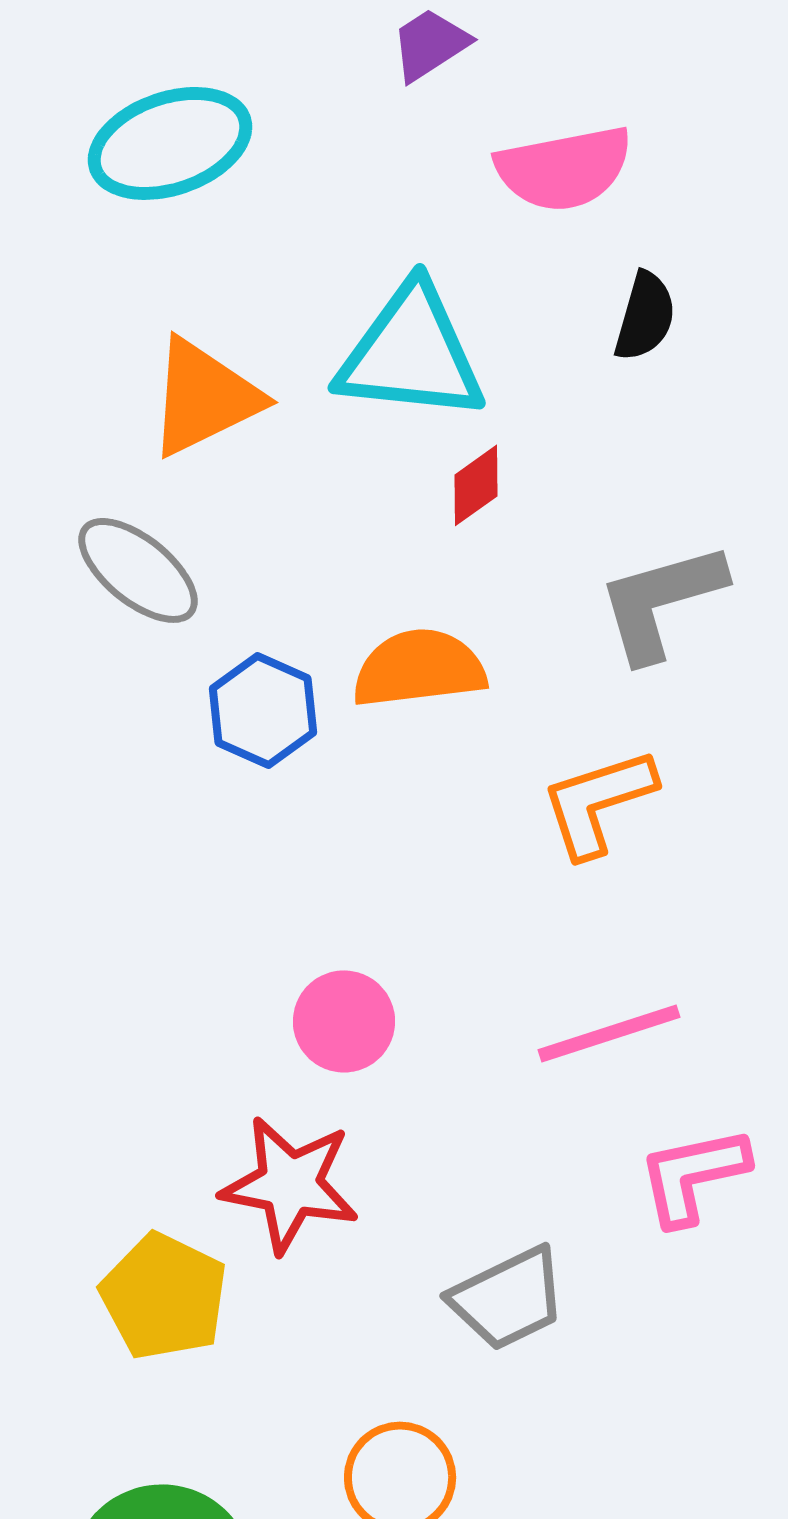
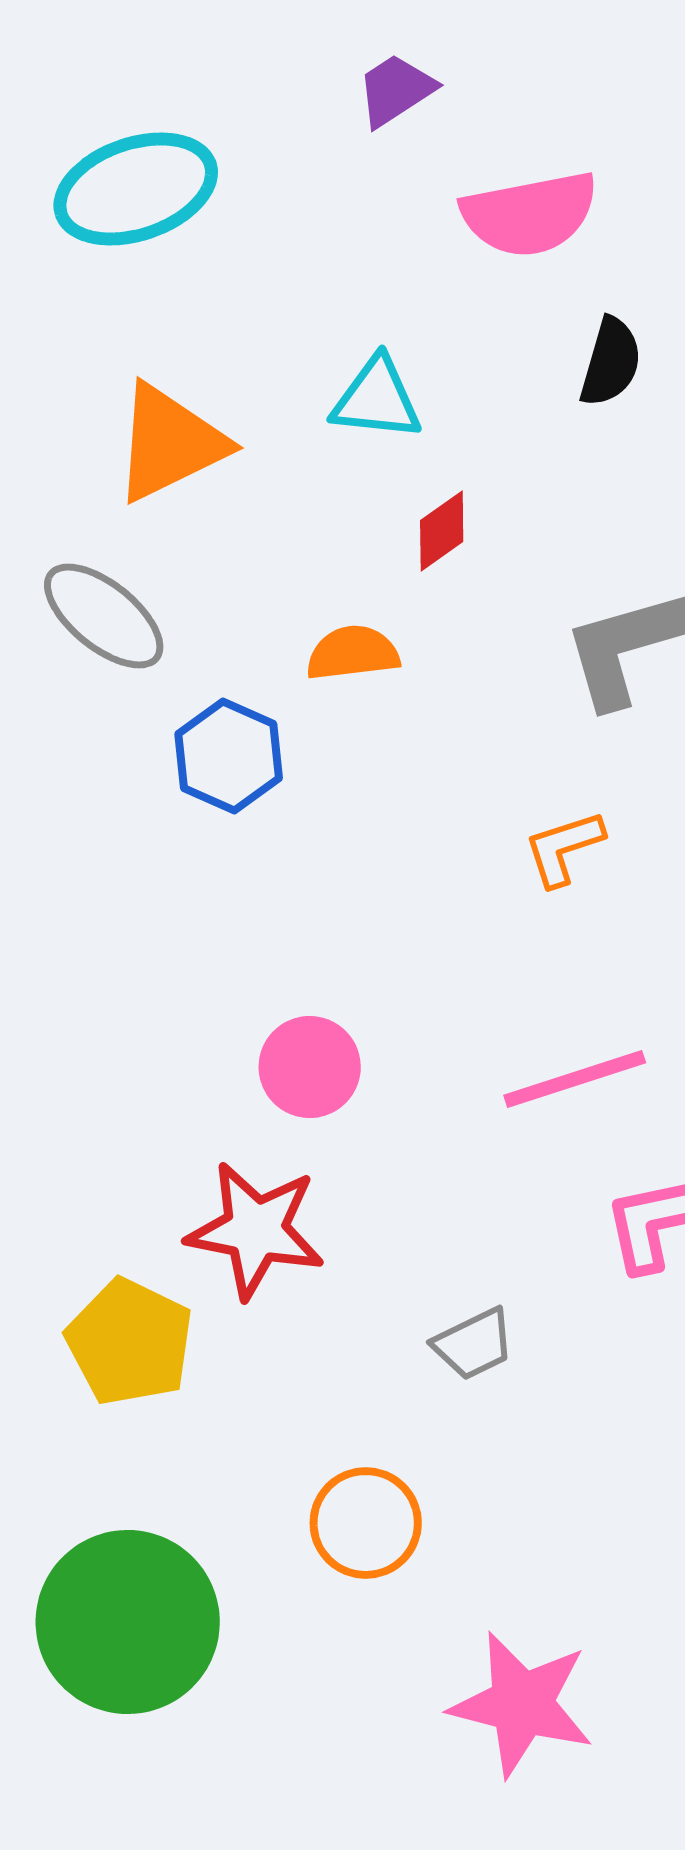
cyan triangle: (411, 353) -> (377, 399), size x0.6
orange semicircle: (419, 668) -> (353, 653), moved, size x0.7
orange L-shape: (598, 802) -> (564, 848), size x0.7
gray trapezoid: (508, 1298) -> (474, 1344), size x0.7

